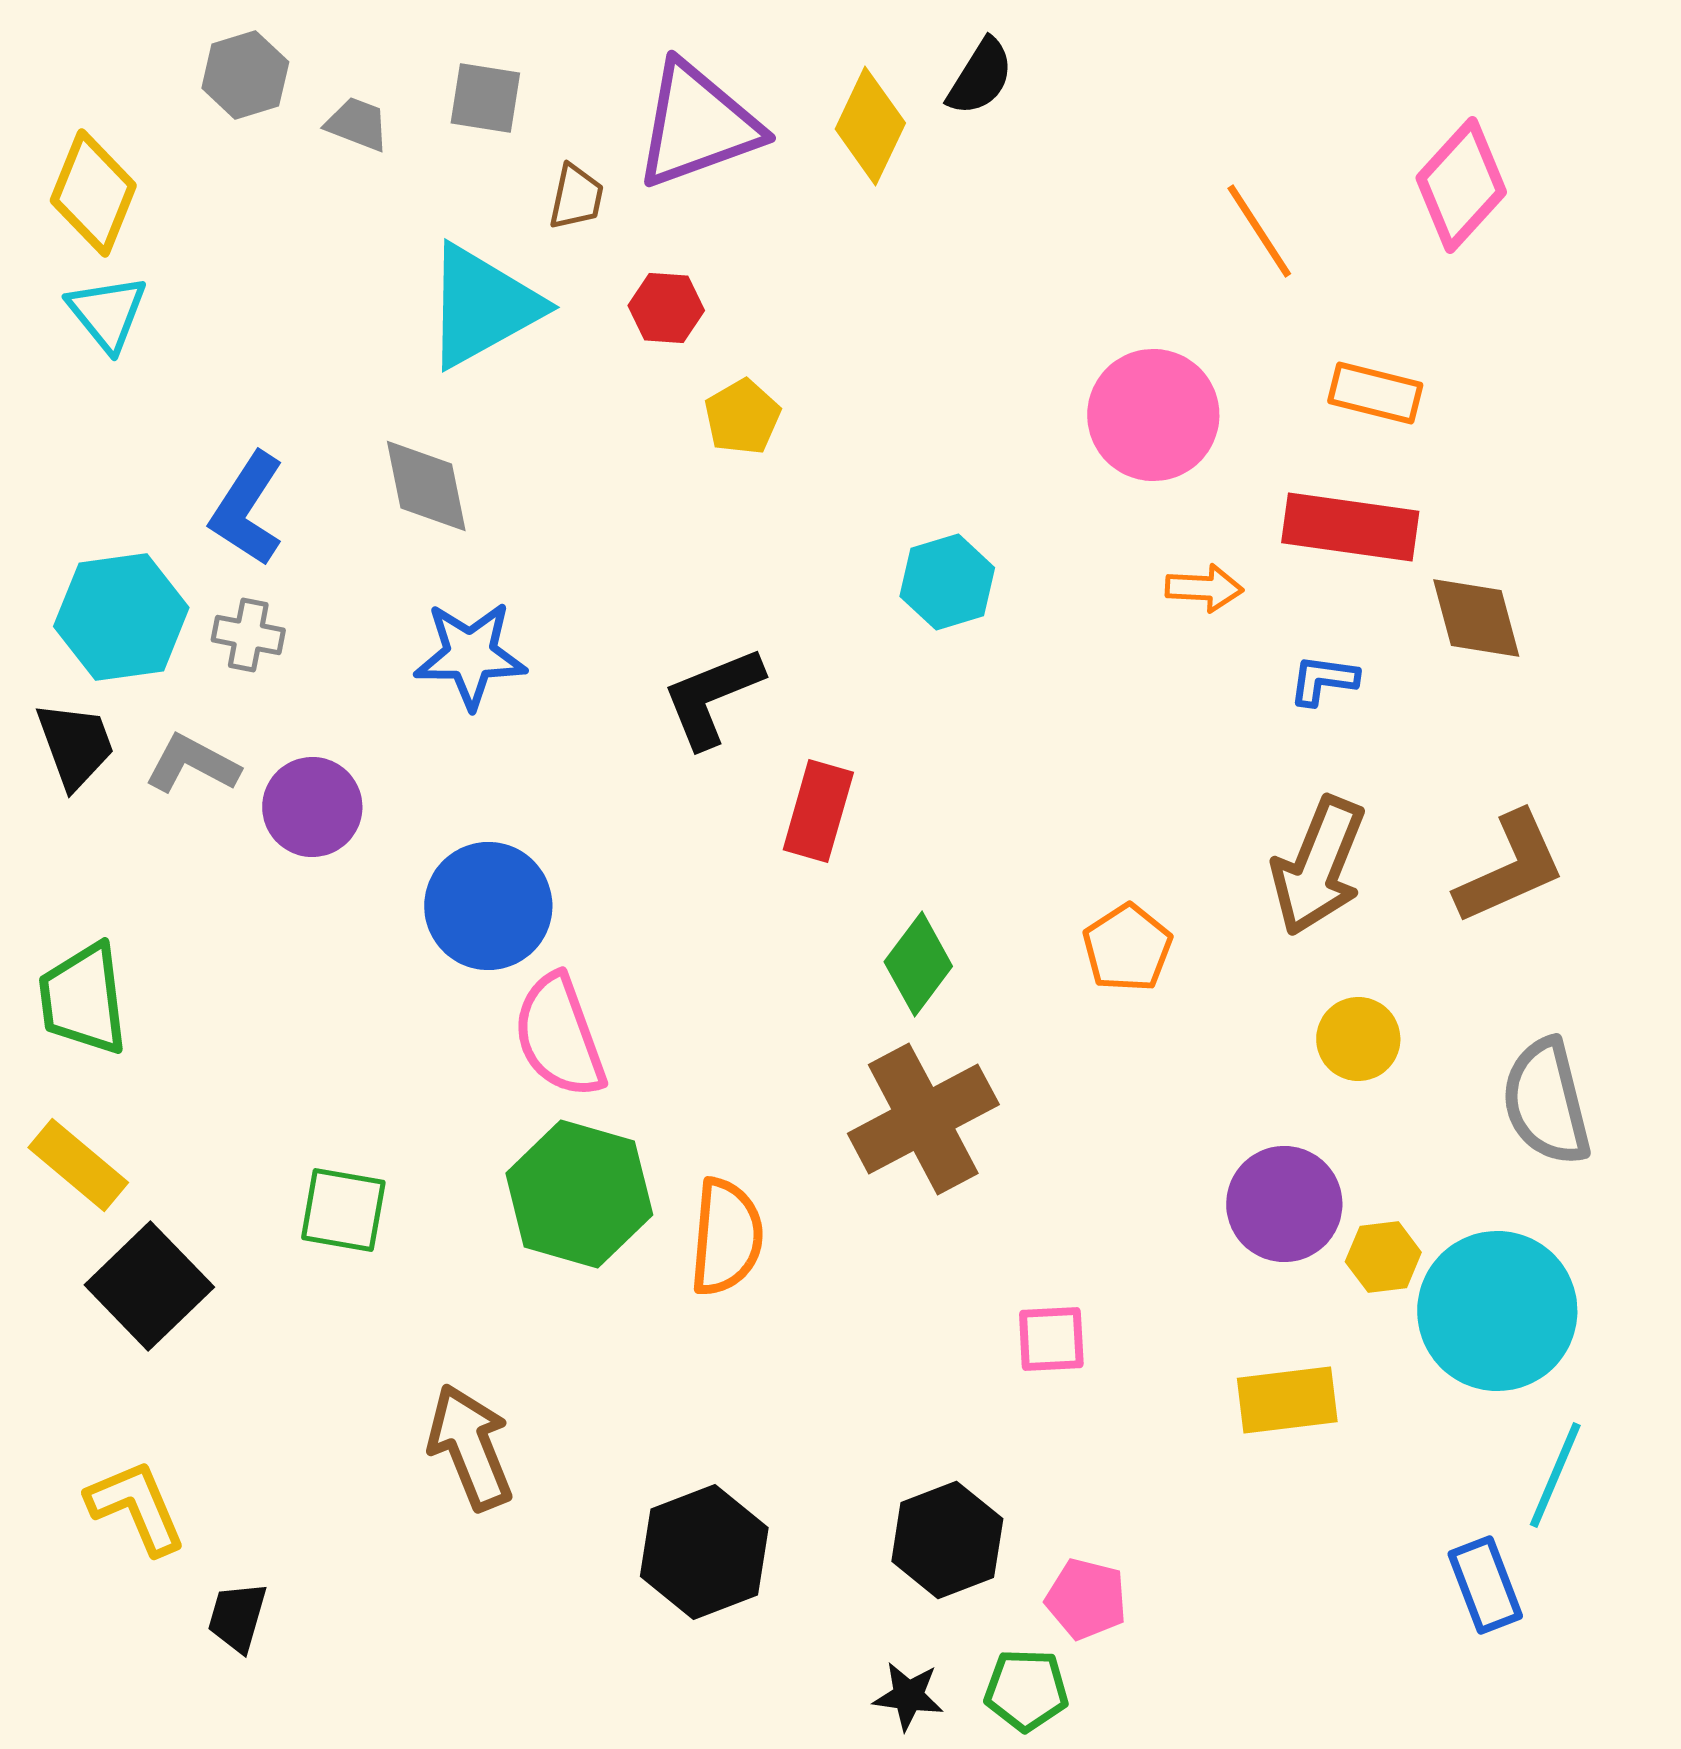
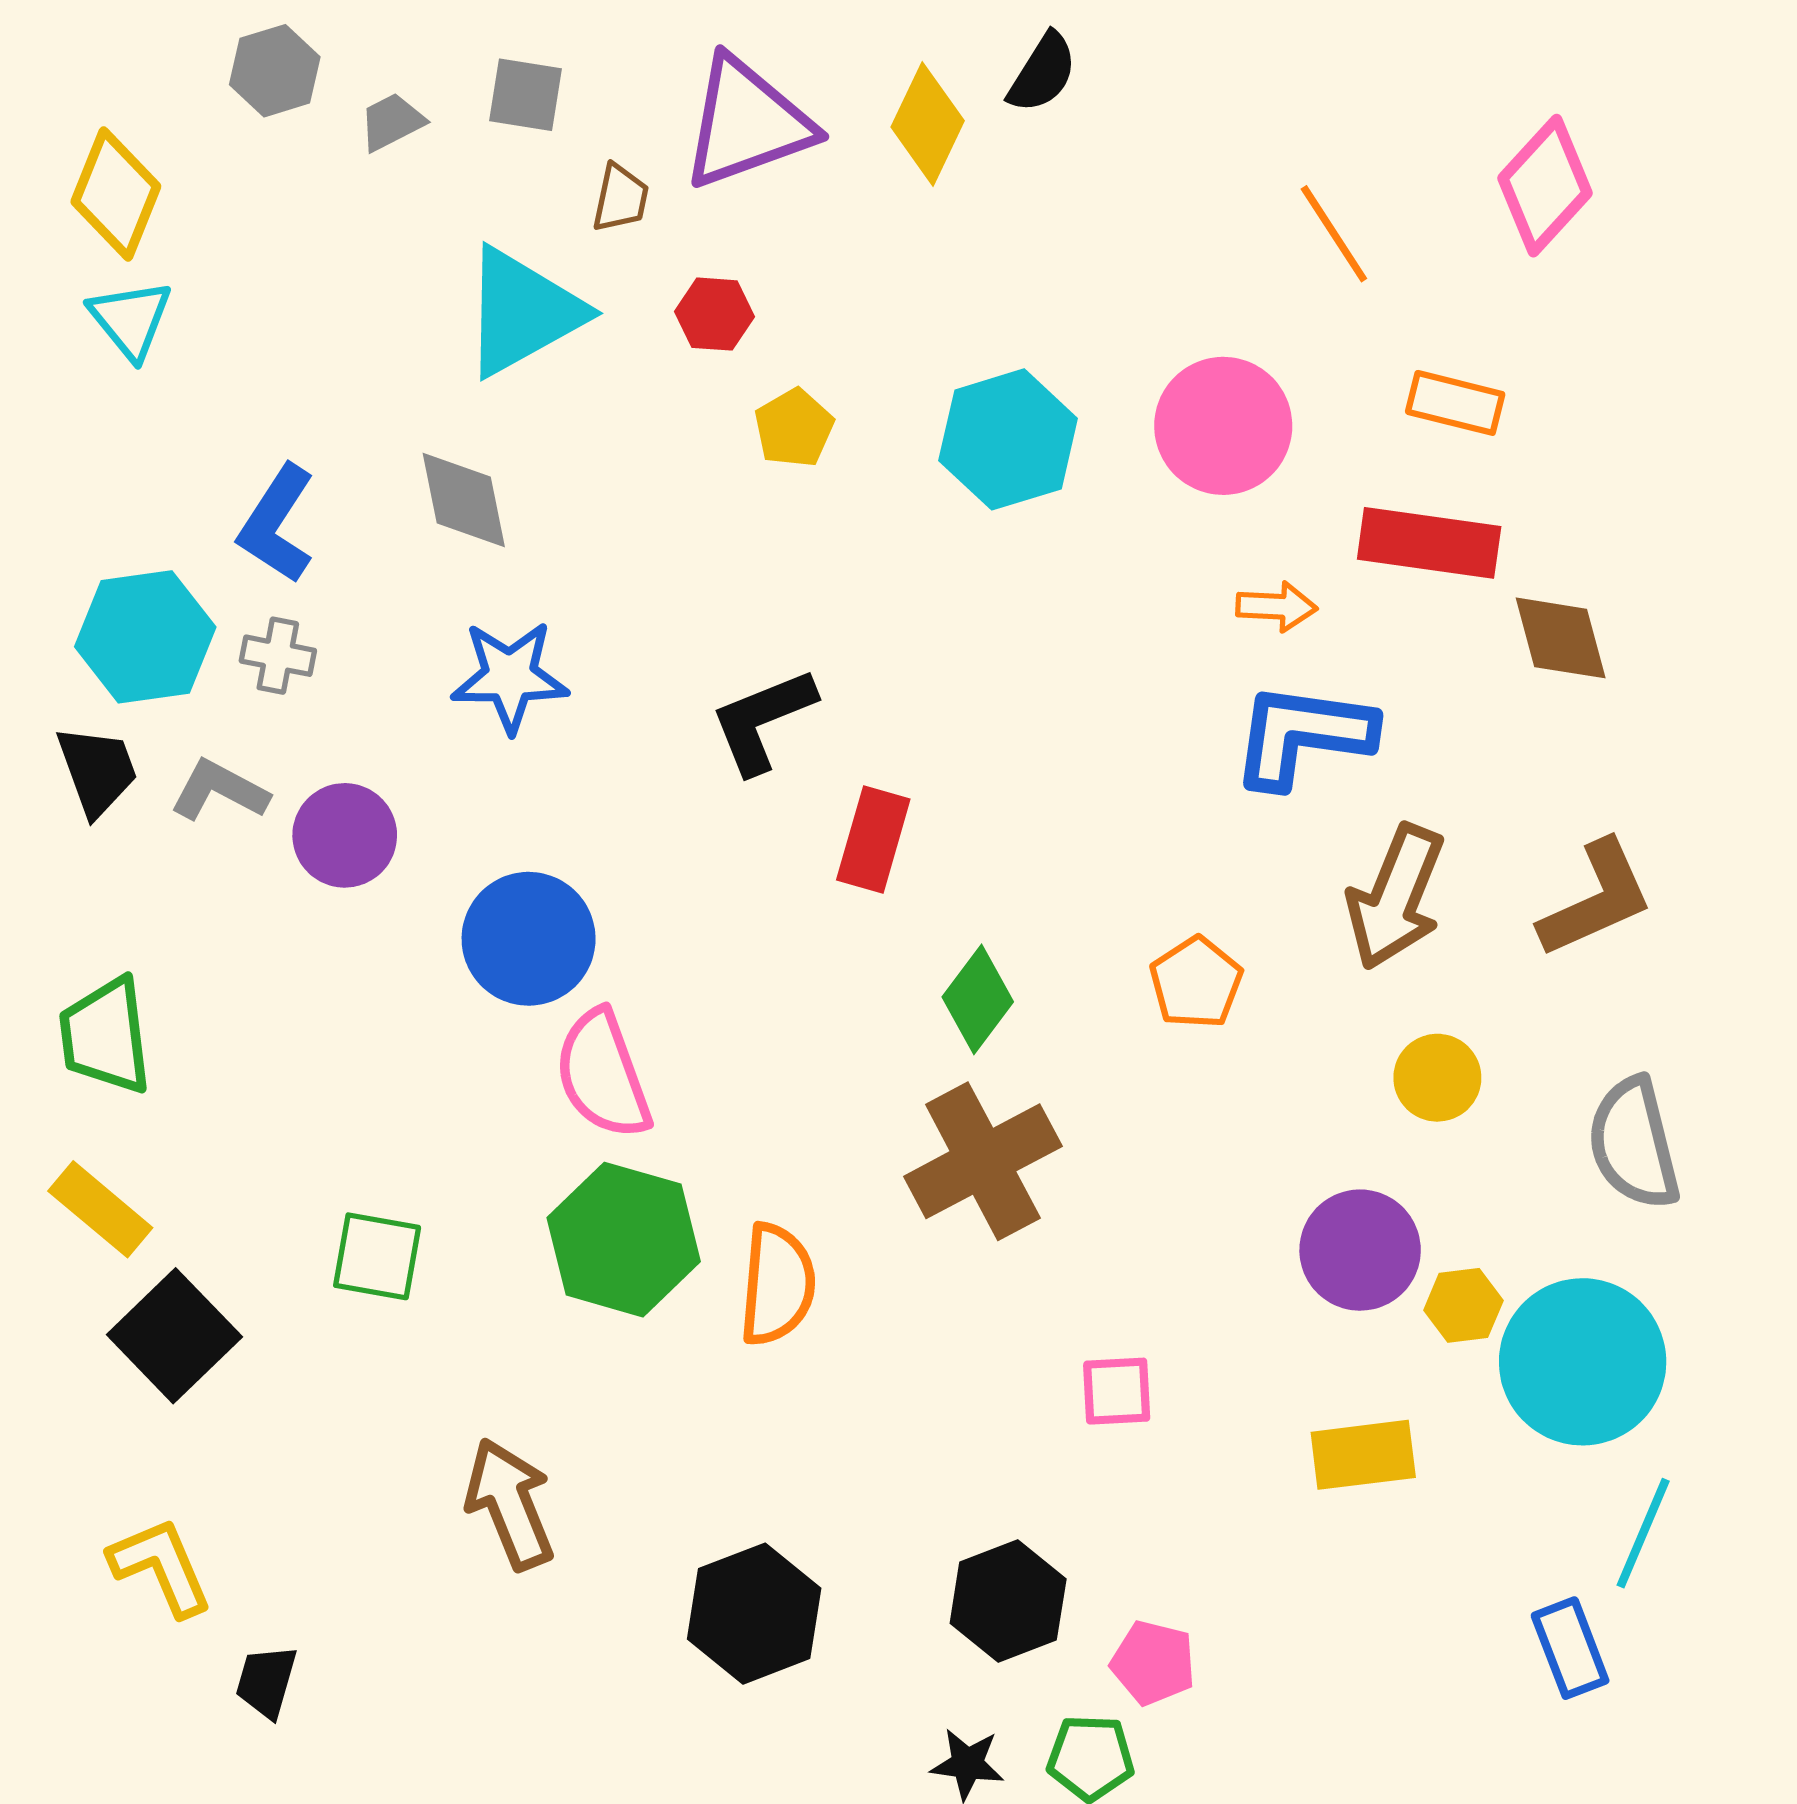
gray trapezoid: (357, 124) -> (392, 122), turned -48
cyan hexagon: (947, 582) -> (1008, 439), moved, size x1.4
blue L-shape: (1323, 680) -> (1303, 735), moved, size x2.0

